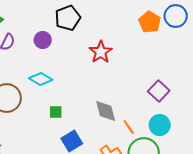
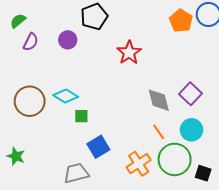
cyan diamond: (41, 79) -> (66, 96), moved
gray diamond: (106, 111) -> (159, 100), moved

